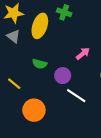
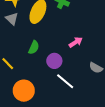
green semicircle: (40, 64) -> (34, 47), turned -88

